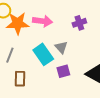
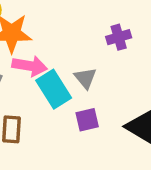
pink arrow: (43, 21) -> (30, 66), moved

